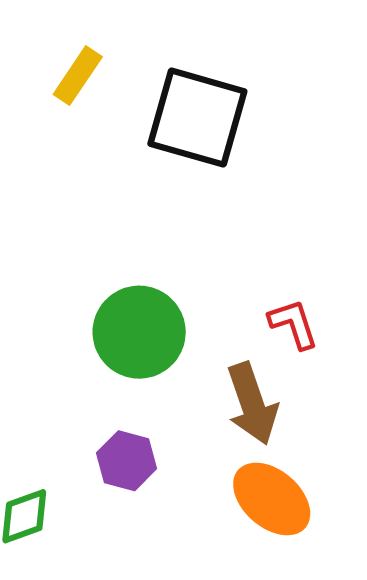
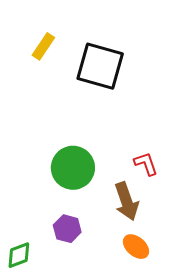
orange ellipse: (272, 499) -> (136, 247), size x0.7

